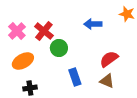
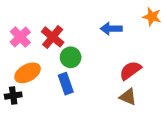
blue rectangle: (75, 77) -> (66, 84), moved
black cross: (30, 88) -> (13, 96), moved

